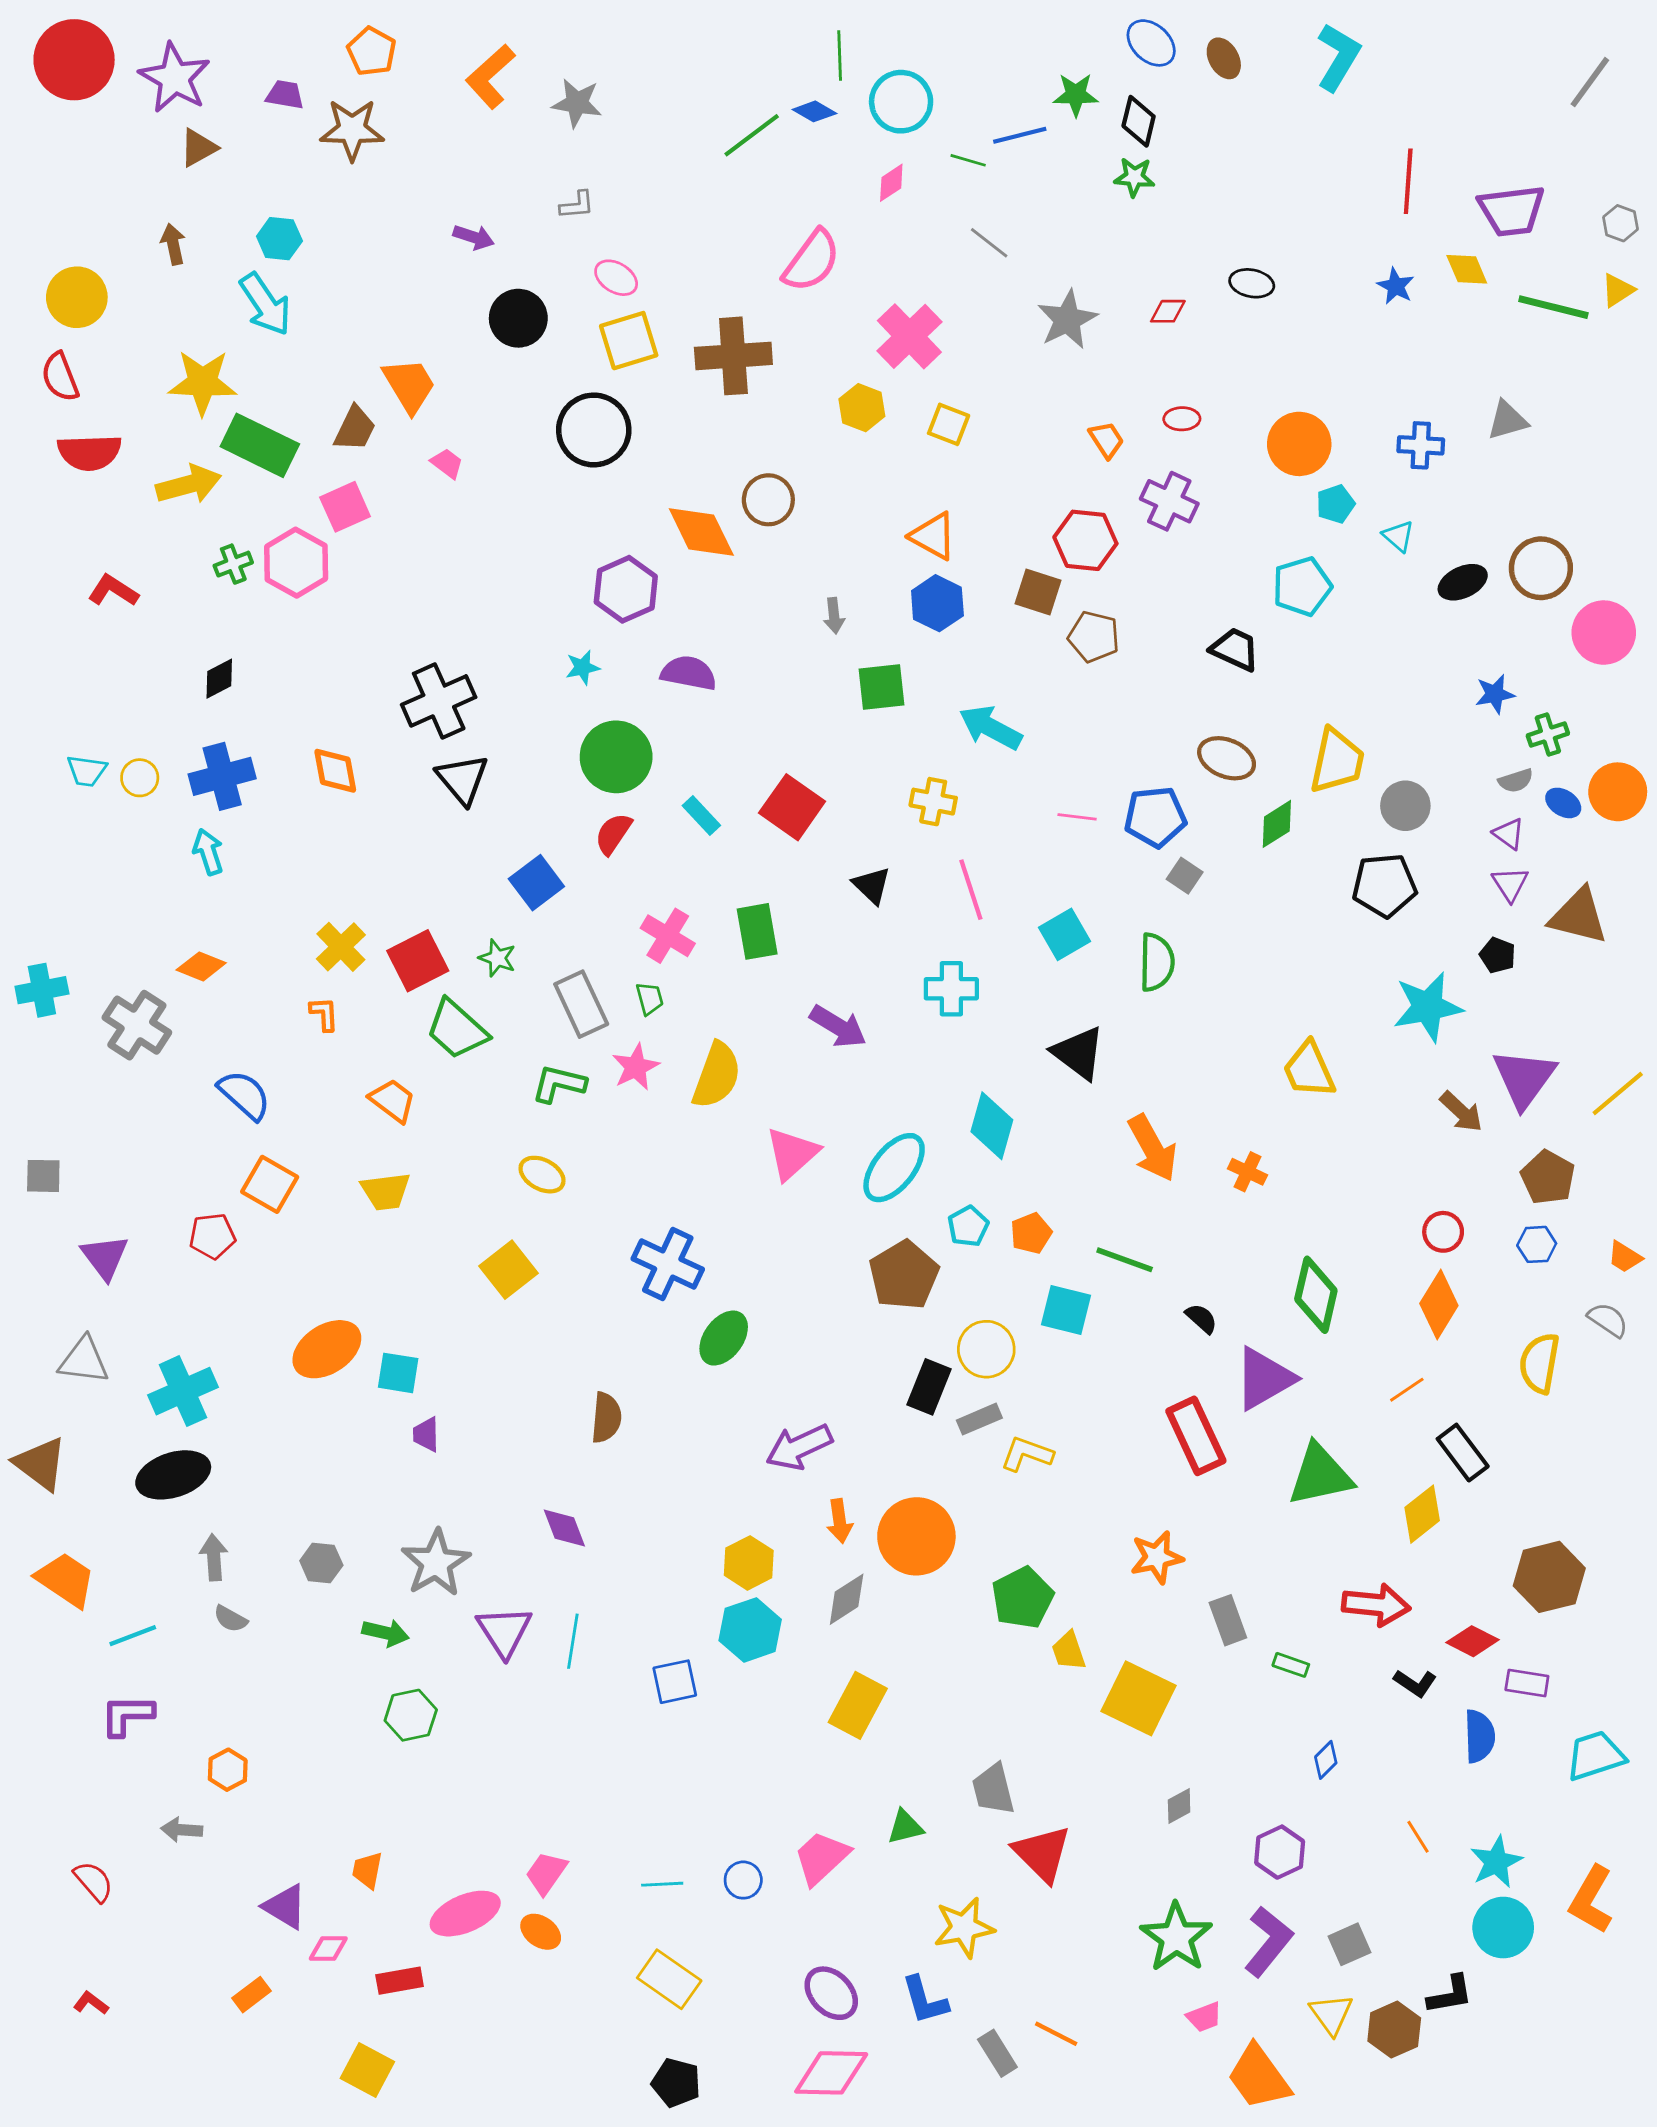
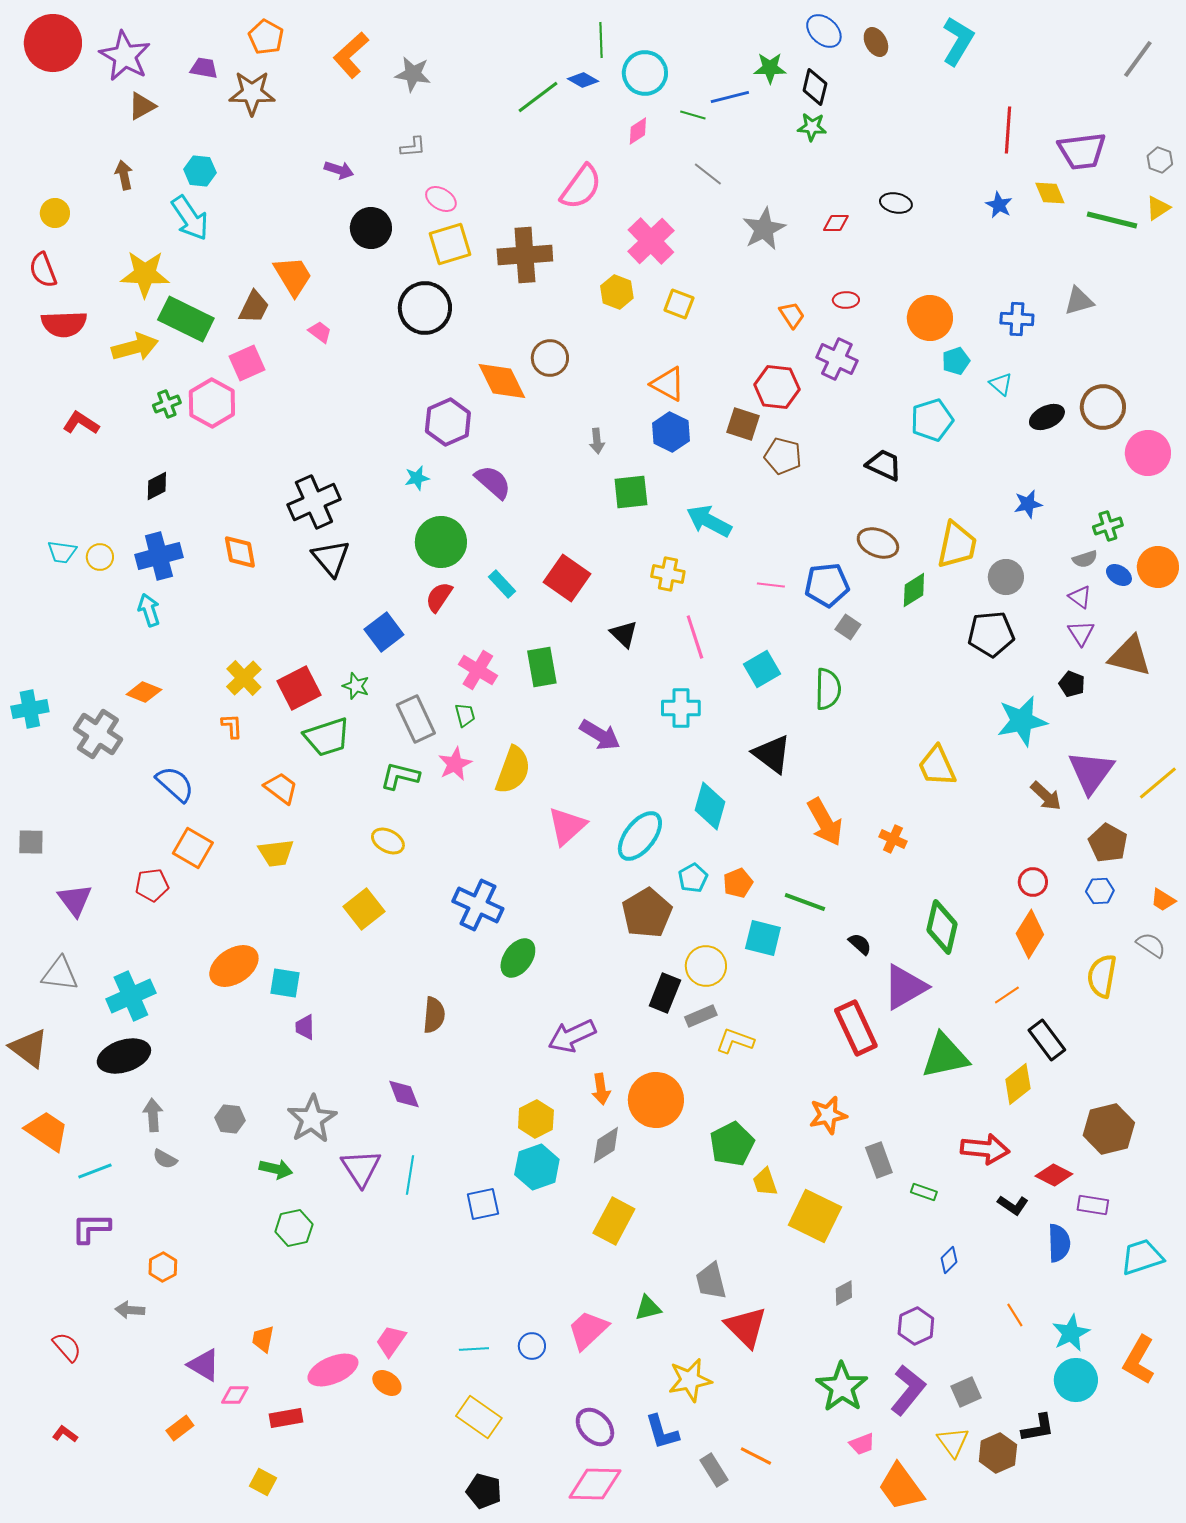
yellow circle: (77, 297) -> (55, 213), size x0.7
purple semicircle: (689, 673) -> (493, 482), turned 30
blue star: (1495, 694) -> (1028, 504), moved
green trapezoid: (457, 1029) -> (327, 737), turned -60
yellow square: (367, 2070) -> (263, 1482), size x0.7

